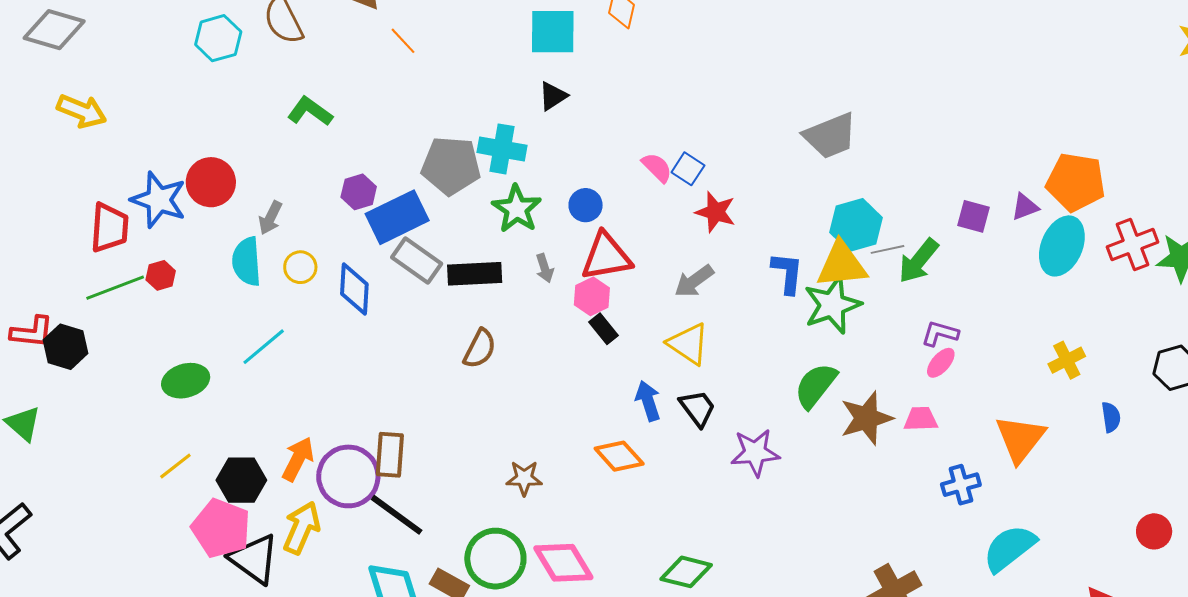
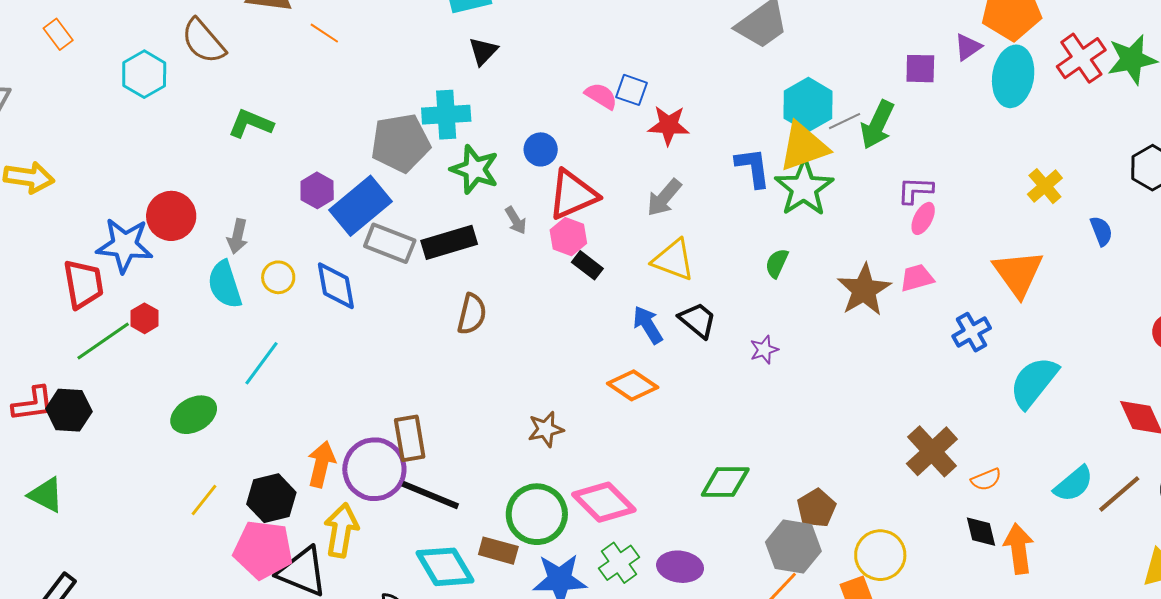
green semicircle: (816, 386) -> (777, 263), moved, size x0.6
purple star: (755, 453) -> (764, 350), size x0.6

